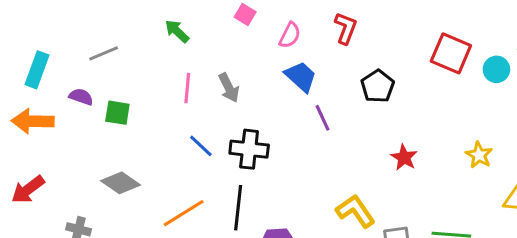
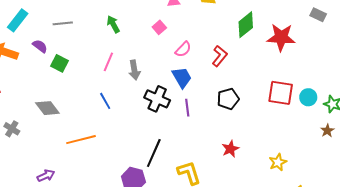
red square: (451, 53) -> (281, 93), turned -32
cyan circle: (496, 69) -> (308, 97), moved
black cross: (249, 149) -> (157, 99), moved
black line: (238, 208) -> (154, 153), moved

